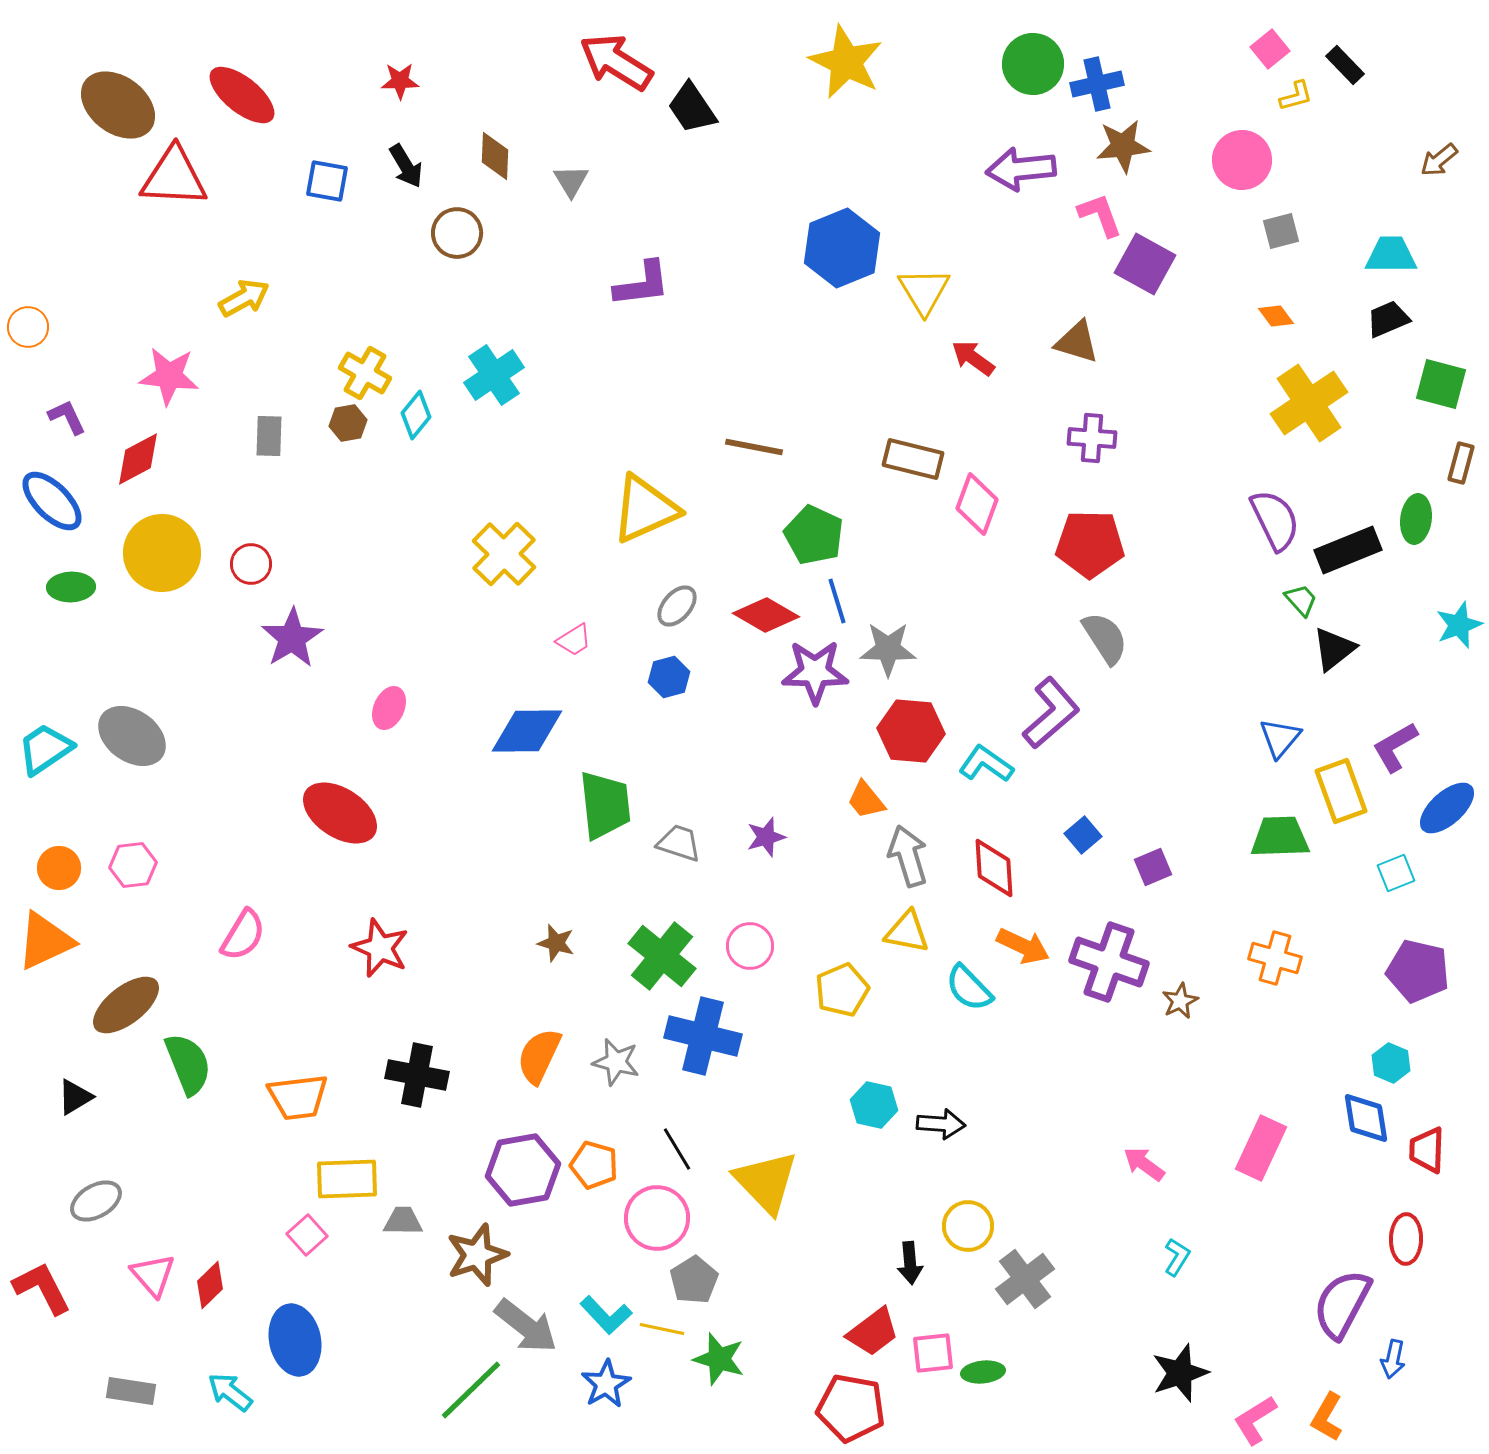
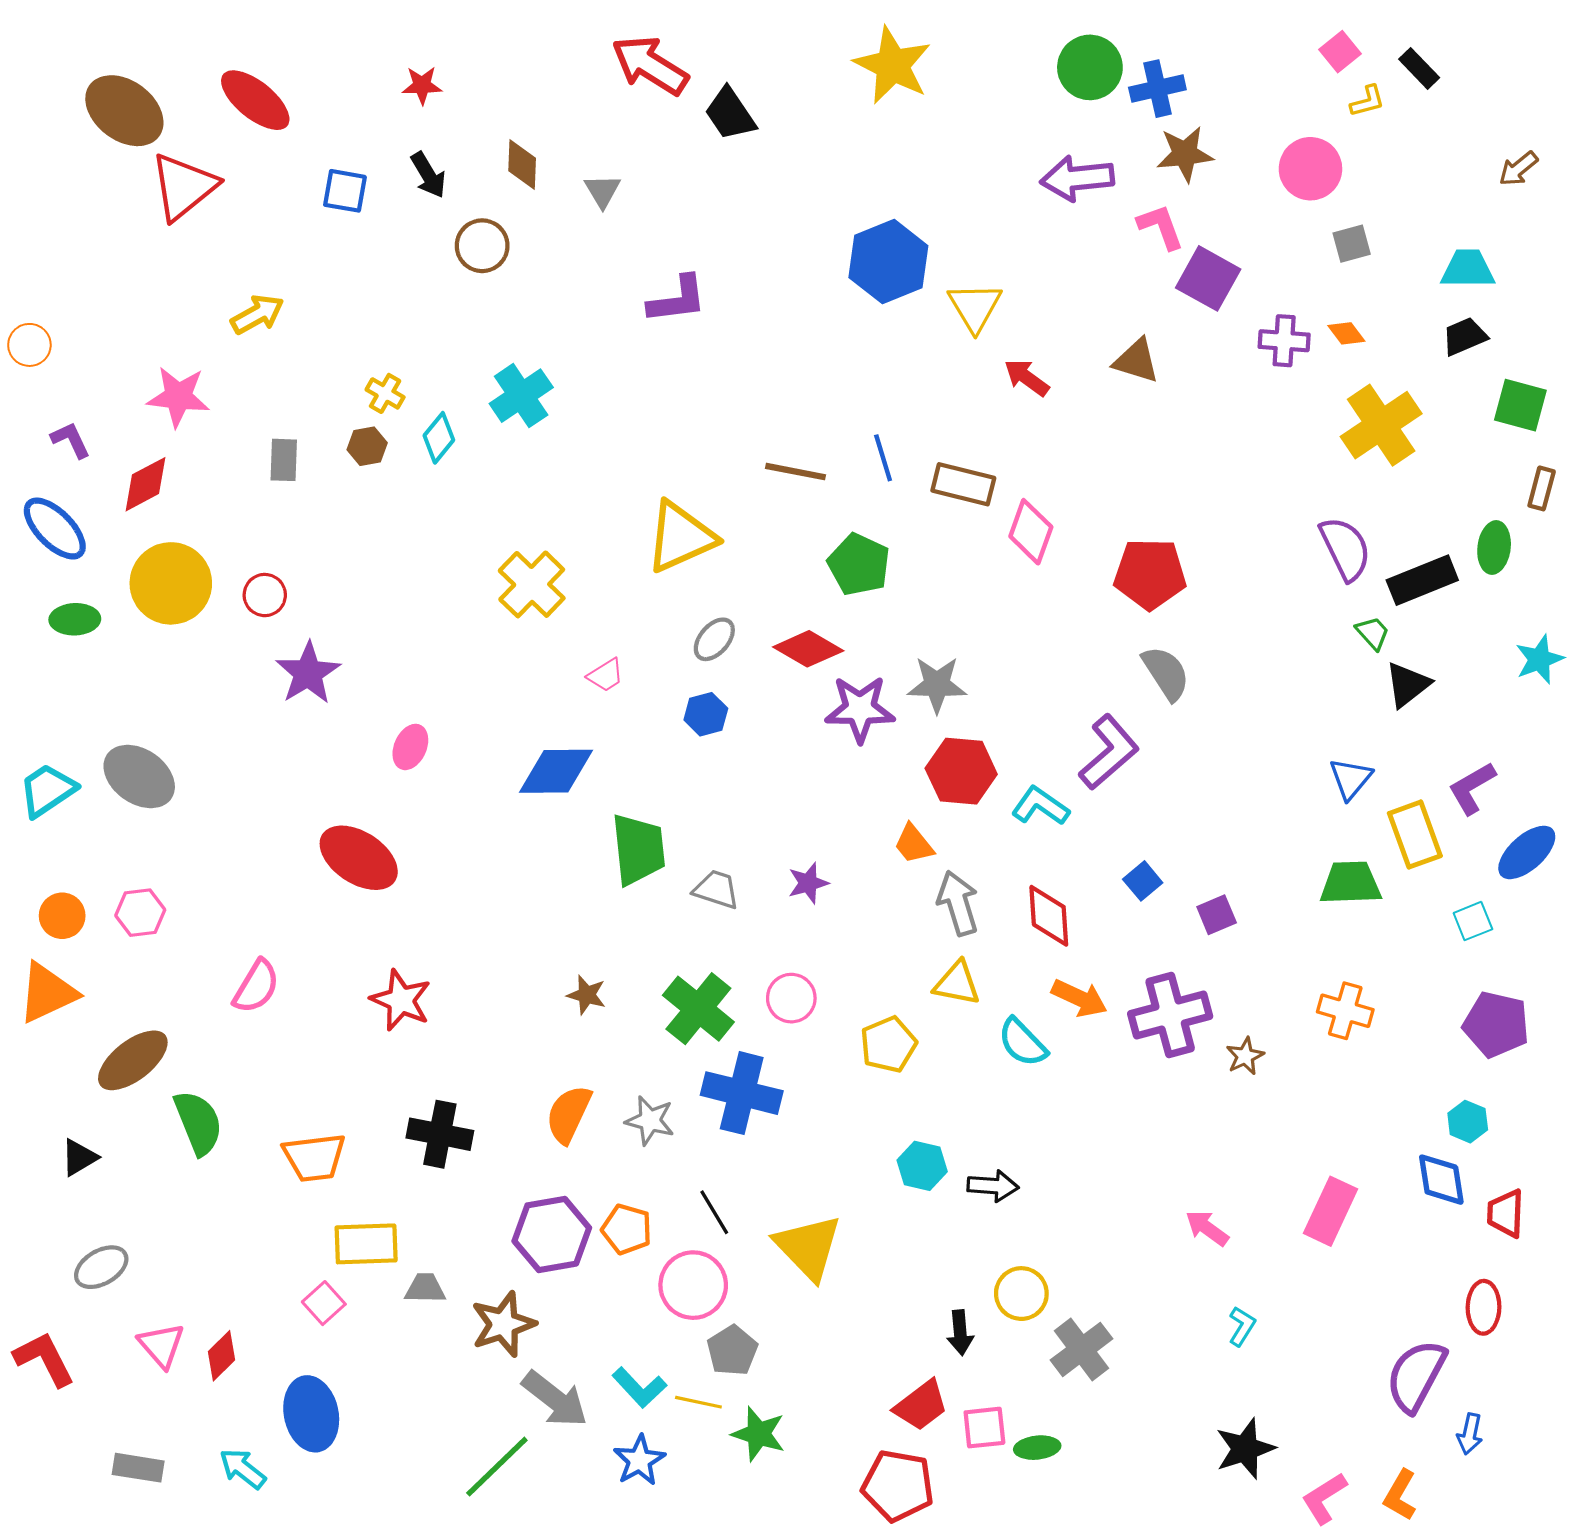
red triangle: (174, 177) -> (184, 187), turned -42
yellow cross: (365, 373) -> (385, 393), size x0.7
purple cross: (1092, 438) -> (1284, 341), moved
blue line: (837, 601) -> (883, 458), moved
purple cross: (1109, 962) -> (1170, 1015), turned -34

